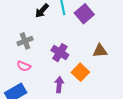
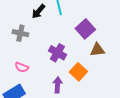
purple square: (84, 14) -> (85, 29), moved
gray cross: (25, 41) -> (20, 33), moved, turned 35

